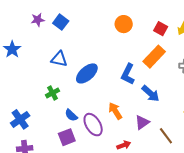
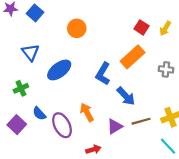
orange circle: (124, 24) -> (77, 28), moved
blue triangle: (59, 59) -> (30, 52), turned 36
brown line: (166, 136) -> (141, 121), moved, turned -72
purple square: (67, 137) -> (17, 125), moved, turned -30

